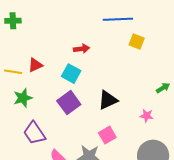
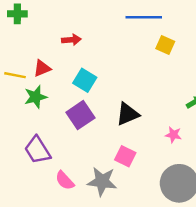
red arrow: (82, 49) -> (71, 40), moved
green star: (23, 98) -> (36, 97), moved
pink square: (107, 135) -> (125, 156), turned -36

